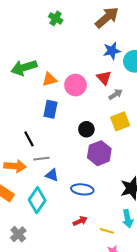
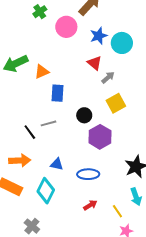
green cross: (56, 18) -> (40, 12), turned 32
pink circle: (75, 85) -> (66, 27), moved
blue rectangle: (50, 109) -> (57, 93), moved
gray line: (41, 159) -> (48, 123), moved
yellow line: (107, 231) -> (117, 211), turned 48

